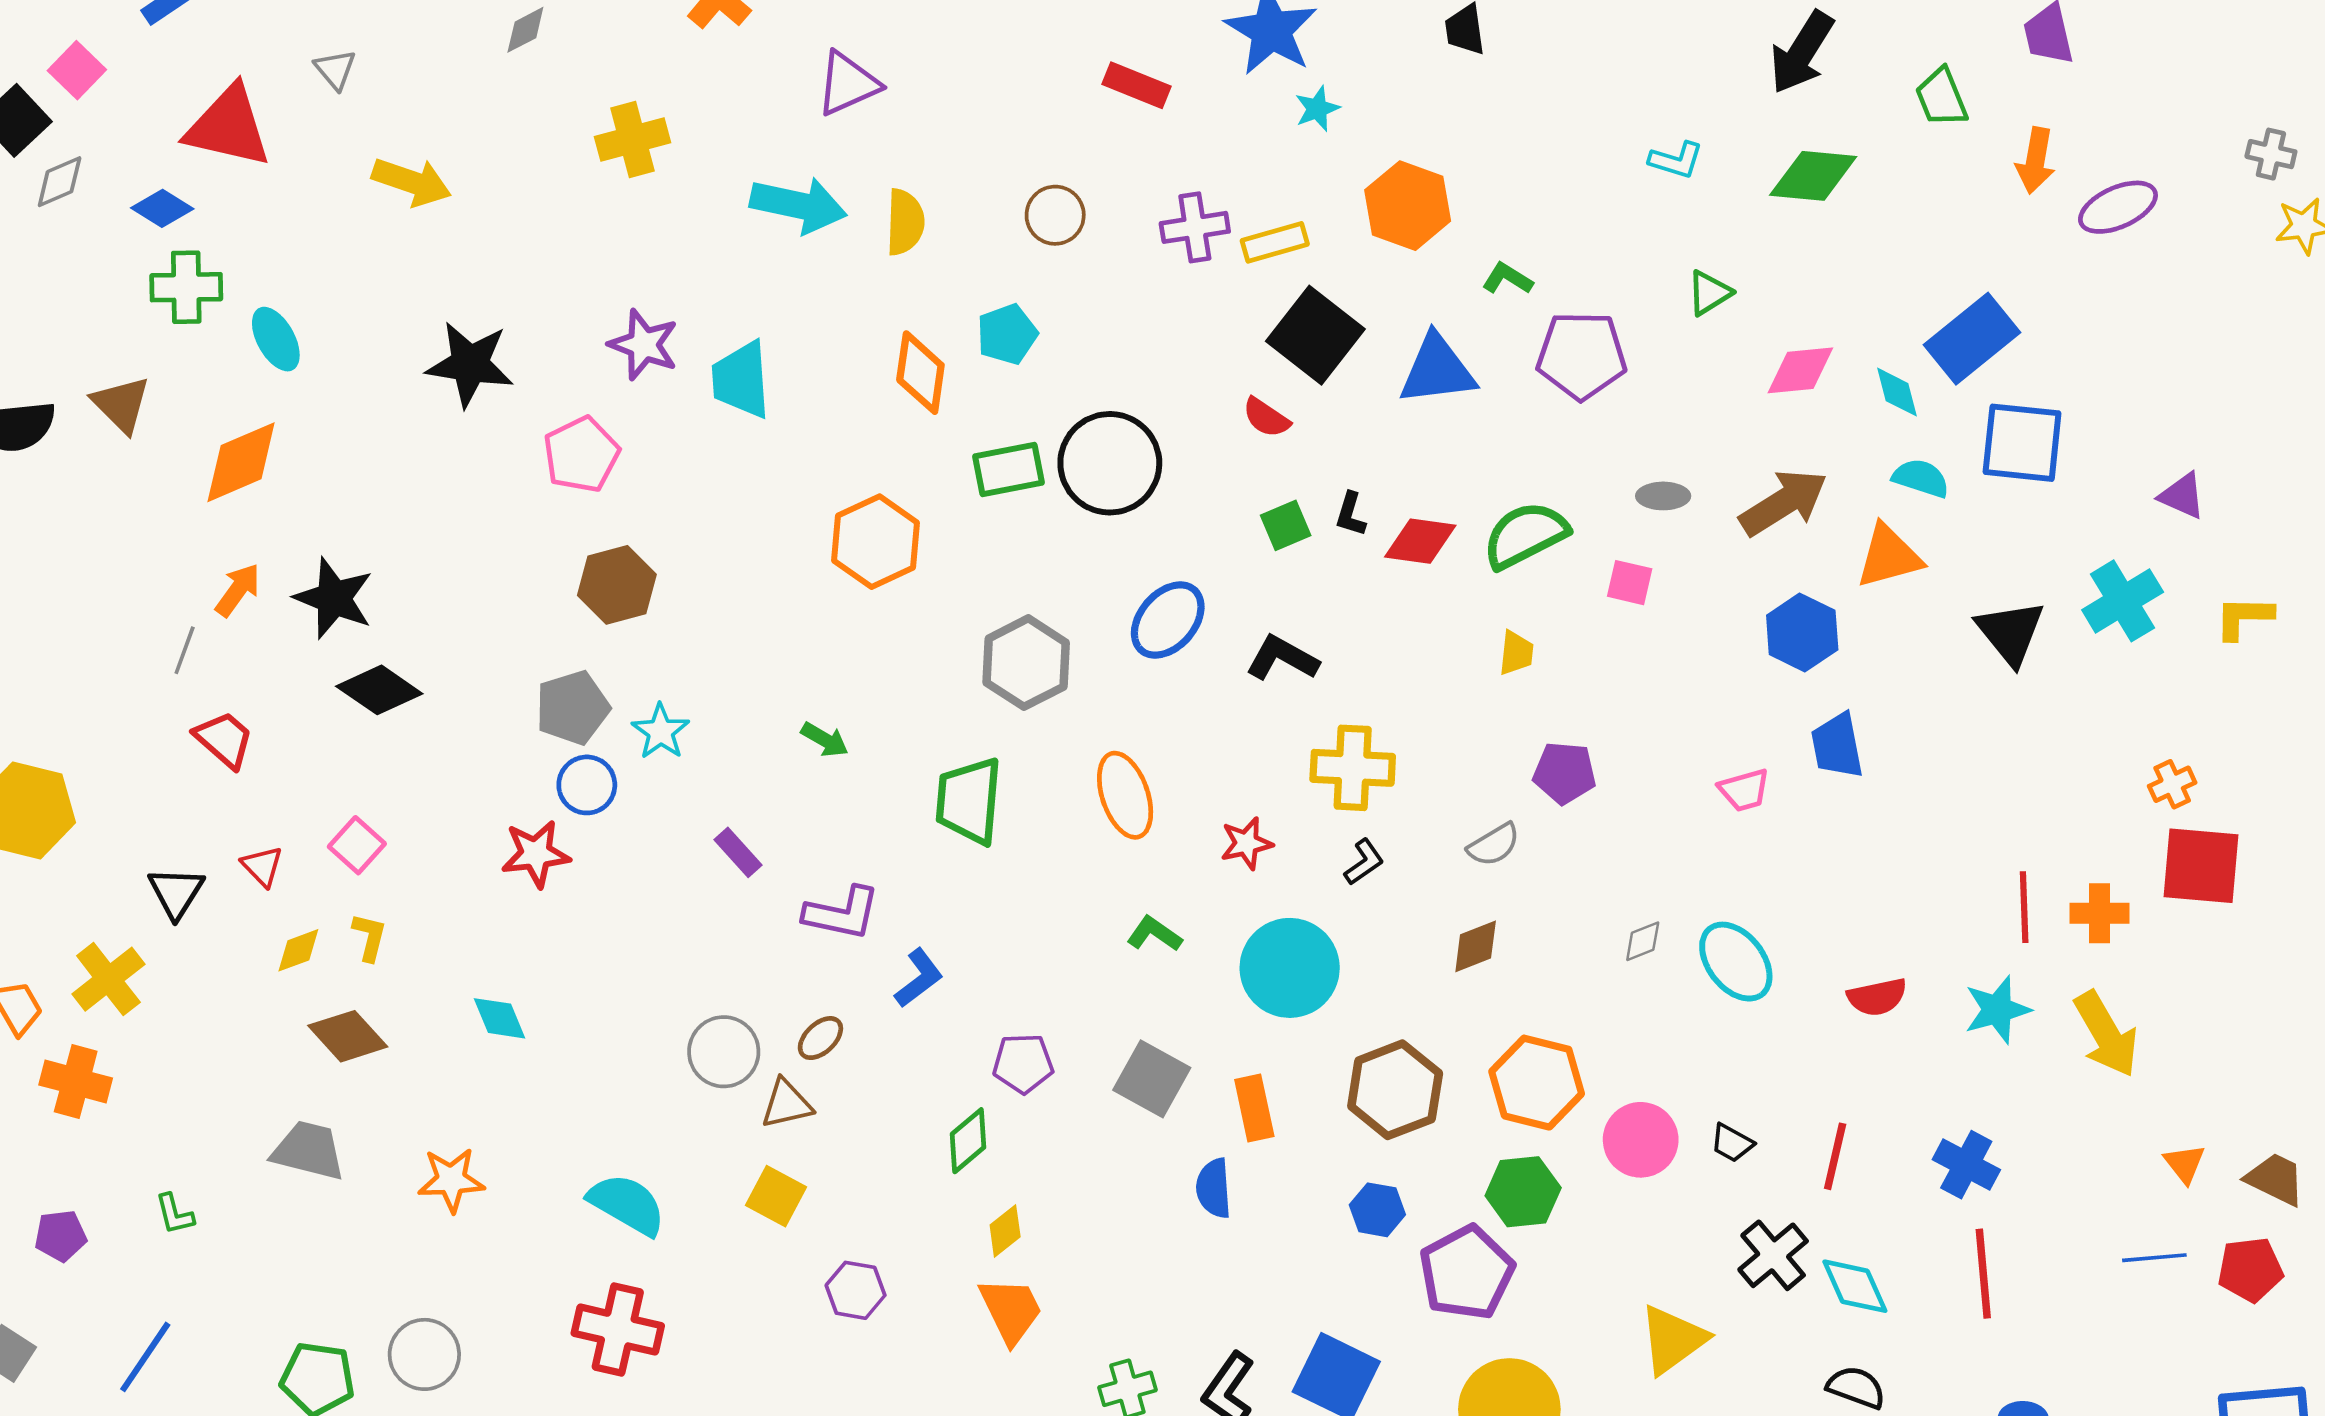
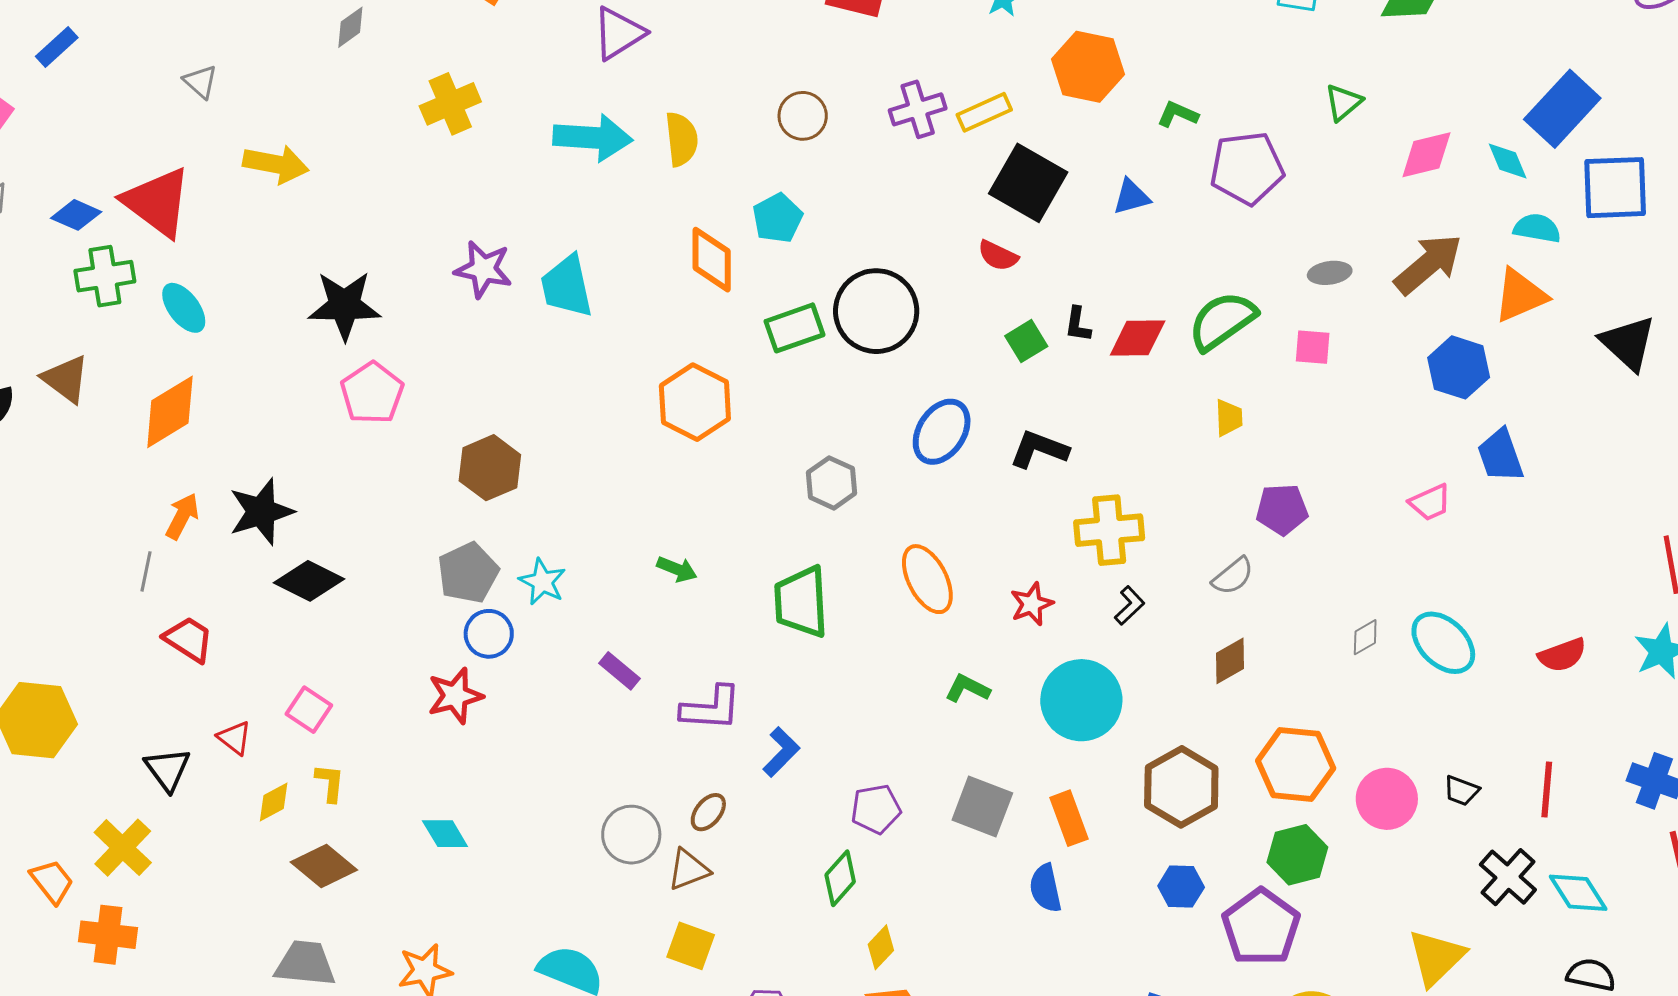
red triangle: (228, 127) -> (157, 202), moved, turned 32
blue triangle: (1437, 370) -> (1131, 197), size x0.6
pink pentagon: (581, 455) -> (372, 393), moved
black star: (334, 598) -> (261, 512), turned -30
gray hexagon: (1026, 663) -> (831, 483), size x0.7

